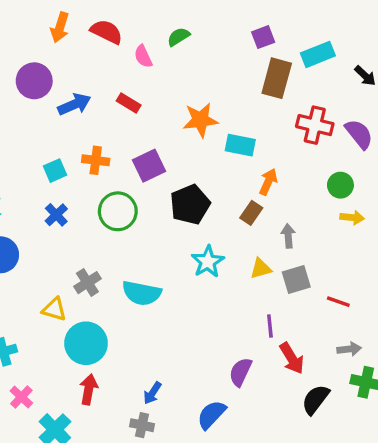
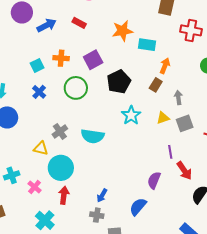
pink cross: (21, 397) -> (35, 187), moved

